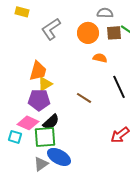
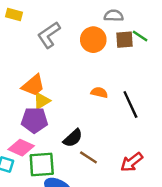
orange semicircle: (100, 58) -> (99, 92), moved
orange trapezoid: (38, 71) -> (33, 85), turned 35
brown line: (84, 98) -> (88, 157), moved
black semicircle: (51, 122) -> (73, 138), moved

